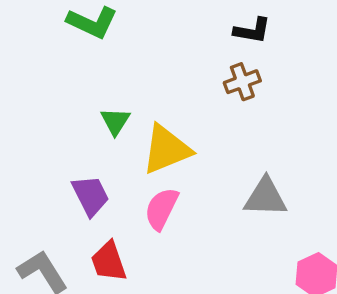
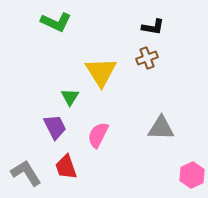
green triangle: (115, 121) -> (70, 97), moved
yellow triangle: (166, 149) -> (101, 72), moved, turned -40

